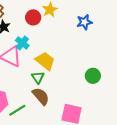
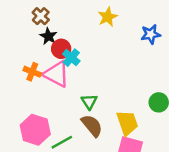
red circle: (33, 17) -> (61, 49), moved
yellow trapezoid: (45, 61) -> (127, 123), moved, turned 30

